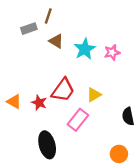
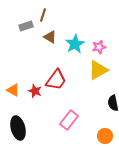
yellow triangle: (94, 95) -> (98, 70), moved, size x1.5
pink rectangle: (78, 120) -> (69, 120), moved
black ellipse: (47, 145) -> (18, 128), moved

